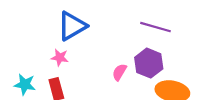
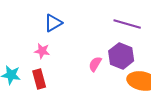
blue triangle: (72, 26) -> (53, 23), size x0.7

